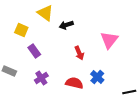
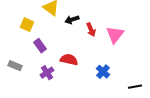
red arrow: (79, 53) -> (91, 30), moved
red semicircle: (74, 83) -> (69, 60), moved

